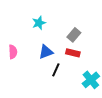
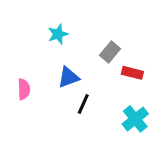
pink semicircle: (13, 52) -> (24, 89), moved
red rectangle: (73, 53) -> (132, 73), moved

